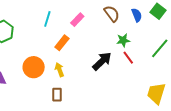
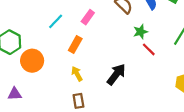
cyan line: (47, 19) -> (56, 21), turned 35
black arrow: (102, 61) -> (116, 74), moved
orange circle: (34, 67) -> (32, 61), moved

